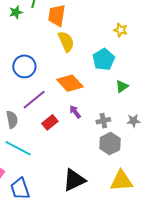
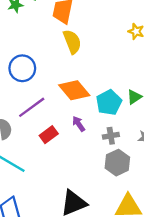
cyan pentagon: (104, 59) -> (109, 103), moved

